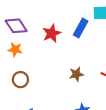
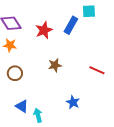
brown star: (76, 74) -> (55, 65), moved

